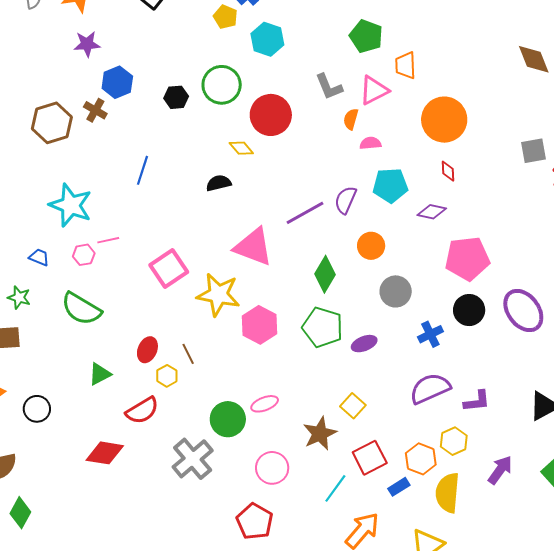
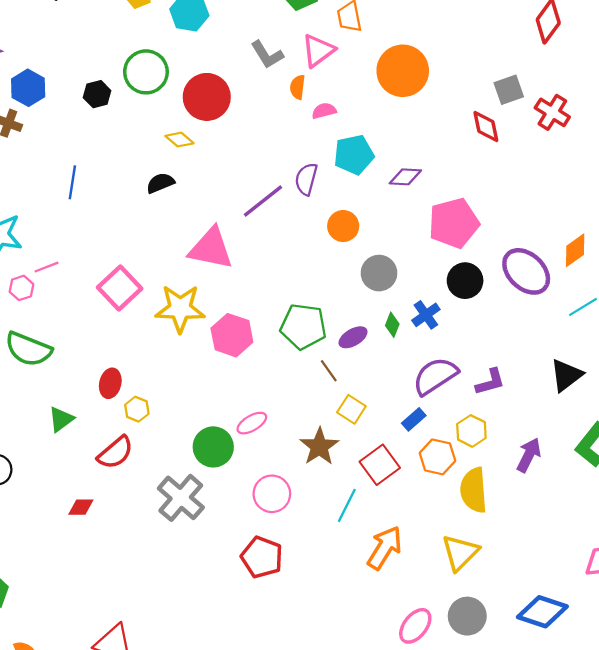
red diamond: (448, 171) -> (486, 126), moved, size x1.4
green diamond: (325, 274) -> (392, 325), moved, size x0.6
brown line: (188, 354) -> (329, 371), moved
red diamond: (105, 453) -> (81, 507), size x0.6
blue rectangle: (399, 487) -> (414, 419), moved

